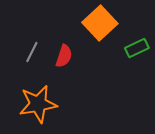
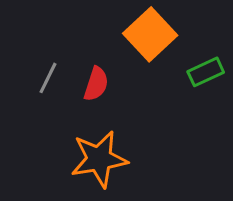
orange star: (38, 104) -> (99, 159), moved

